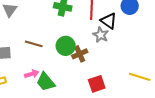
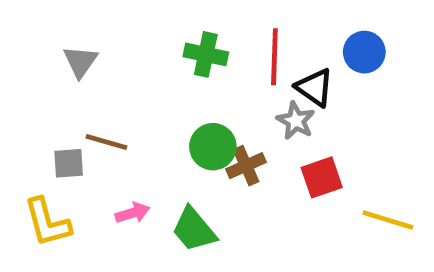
brown line: (34, 44) -> (106, 142), moved
green trapezoid: (46, 82) -> (194, 229), moved
red square: (97, 84) -> (322, 177), moved

